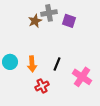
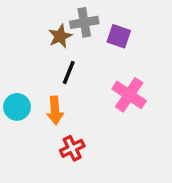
black line: (57, 64) -> (69, 72), moved
pink cross: (82, 77) -> (129, 95), moved

